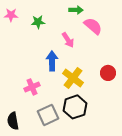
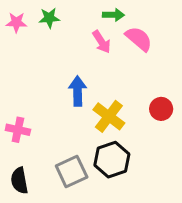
green star: (38, 22) -> (49, 18), moved
pink arrow: (68, 40) -> (101, 42), moved
pink cross: (32, 87) -> (18, 130), moved, turned 35

